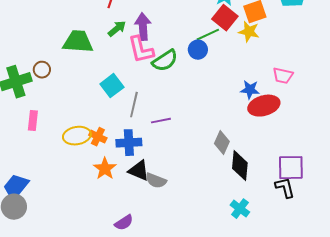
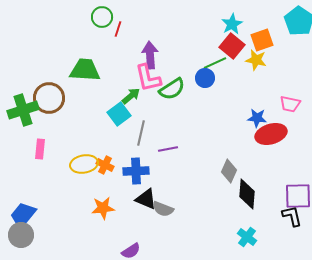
green arrow: (117, 29) -> (131, 96), moved
brown circle: (42, 70) -> (49, 98), size x1.8
orange star: (105, 169) -> (103, 208), moved, turned 30

